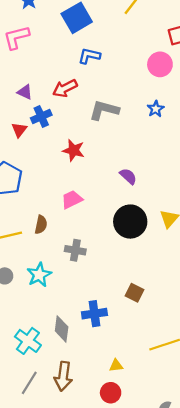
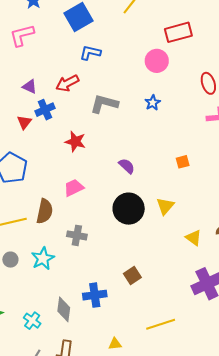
brown semicircle: (41, 225) -> (45, 211), size x1.4
brown square: (134, 293) -> (132, 275), turned 30
cyan cross: (28, 341) -> (32, 321), size x0.7

